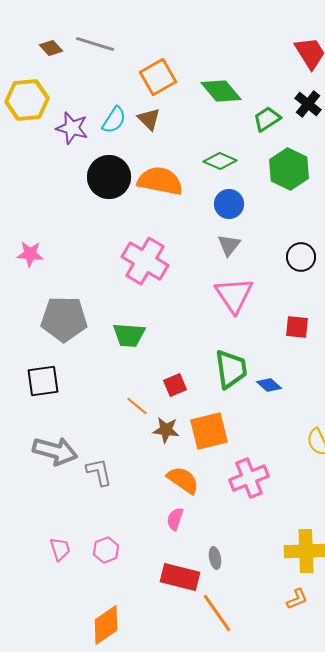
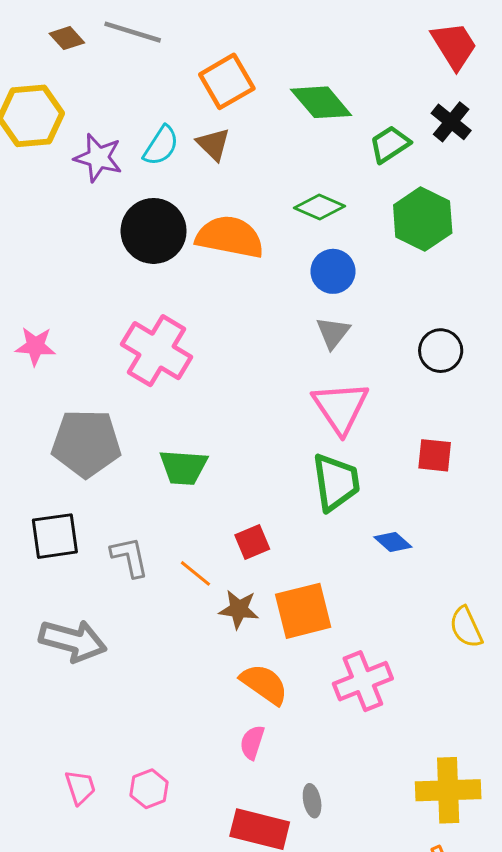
pink cross: (145, 261) -> (157, 351), moved
green trapezoid: (231, 369) -> (336, 482), moved
gray L-shape: (99, 472) -> (130, 557), moved

